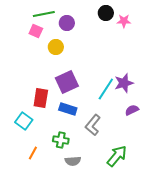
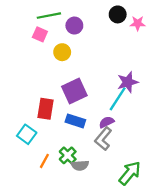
purple star: (124, 83) -> (128, 82), moved
purple semicircle: (132, 110) -> (107, 122), moved
green cross: (61, 140) -> (68, 155), turned 35
orange line: (33, 153) -> (44, 161), moved
gray semicircle: (73, 161) -> (80, 165), moved

